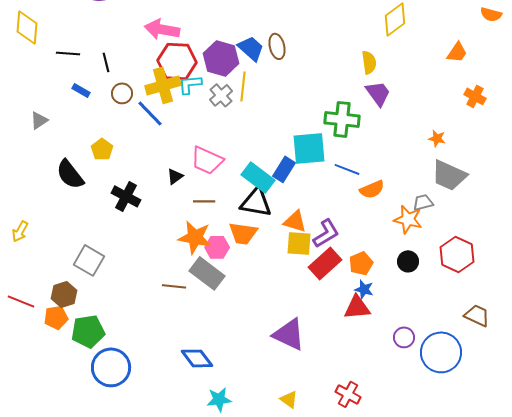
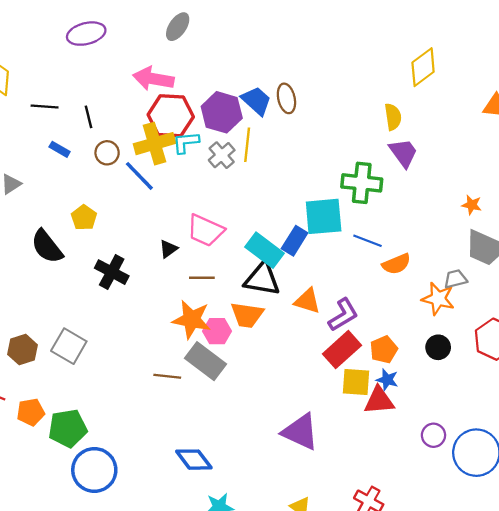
yellow square: (299, 243) -> (356, 382), moved
brown hexagon: (64, 294) -> (23, 350), moved

